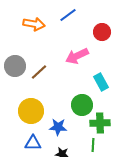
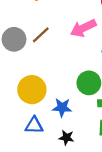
brown line: (39, 72) -> (41, 35), moved

